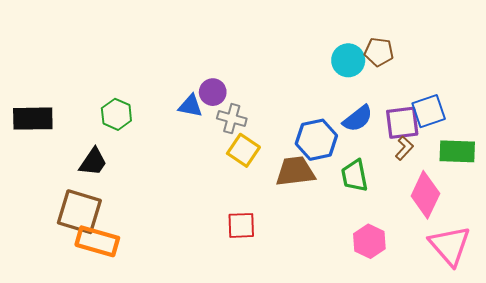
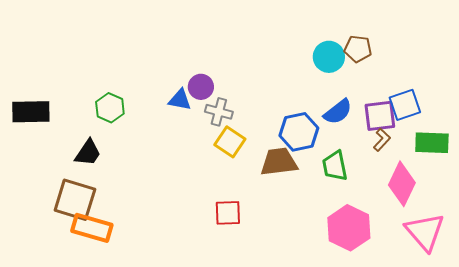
pink hexagon: (369, 241) -> (349, 228), size x1.4

